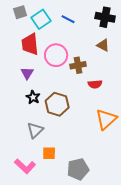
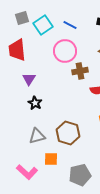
red trapezoid: (30, 44) -> (17, 50), moved
pink circle: (56, 55) -> (65, 51), moved
brown hexagon: (57, 104) -> (68, 133), moved
gray triangle: (35, 130) -> (37, 136), turned 30

